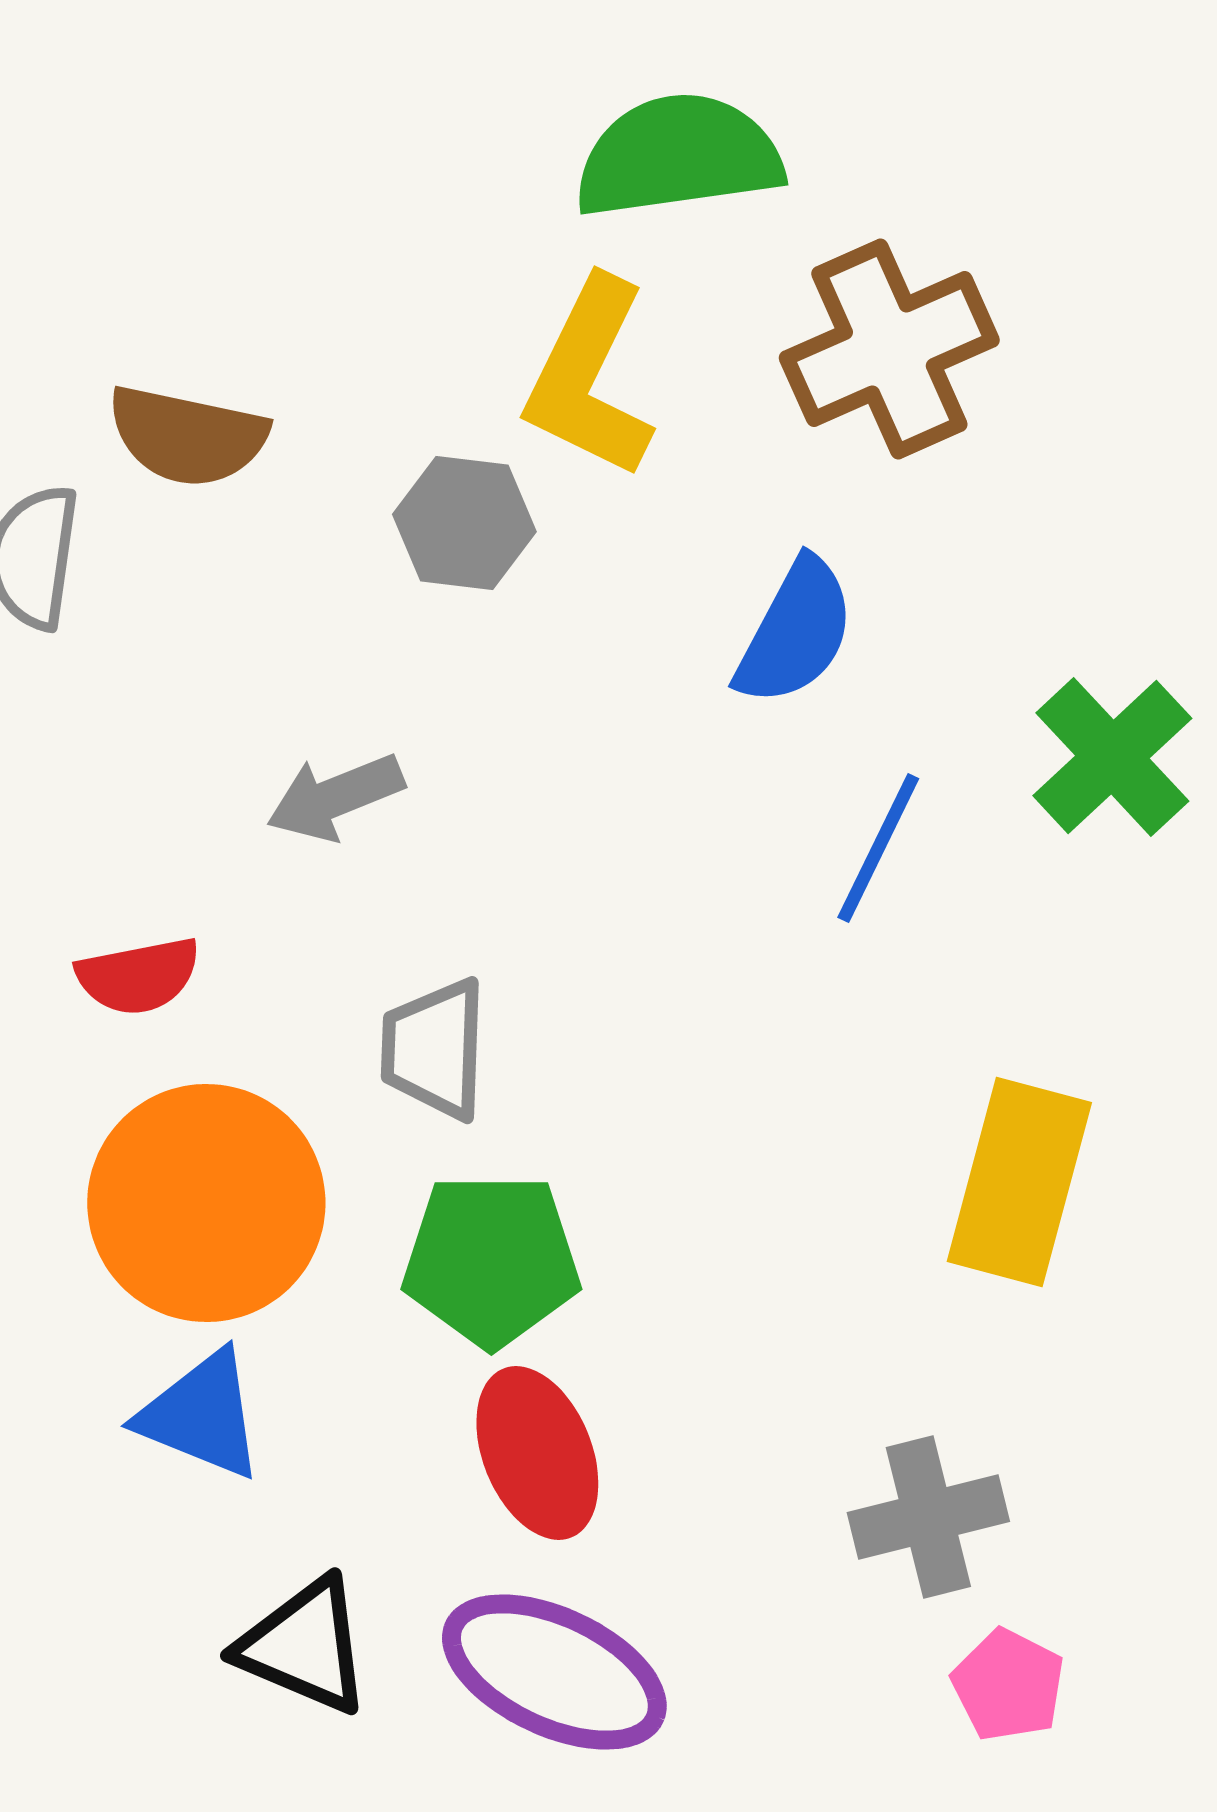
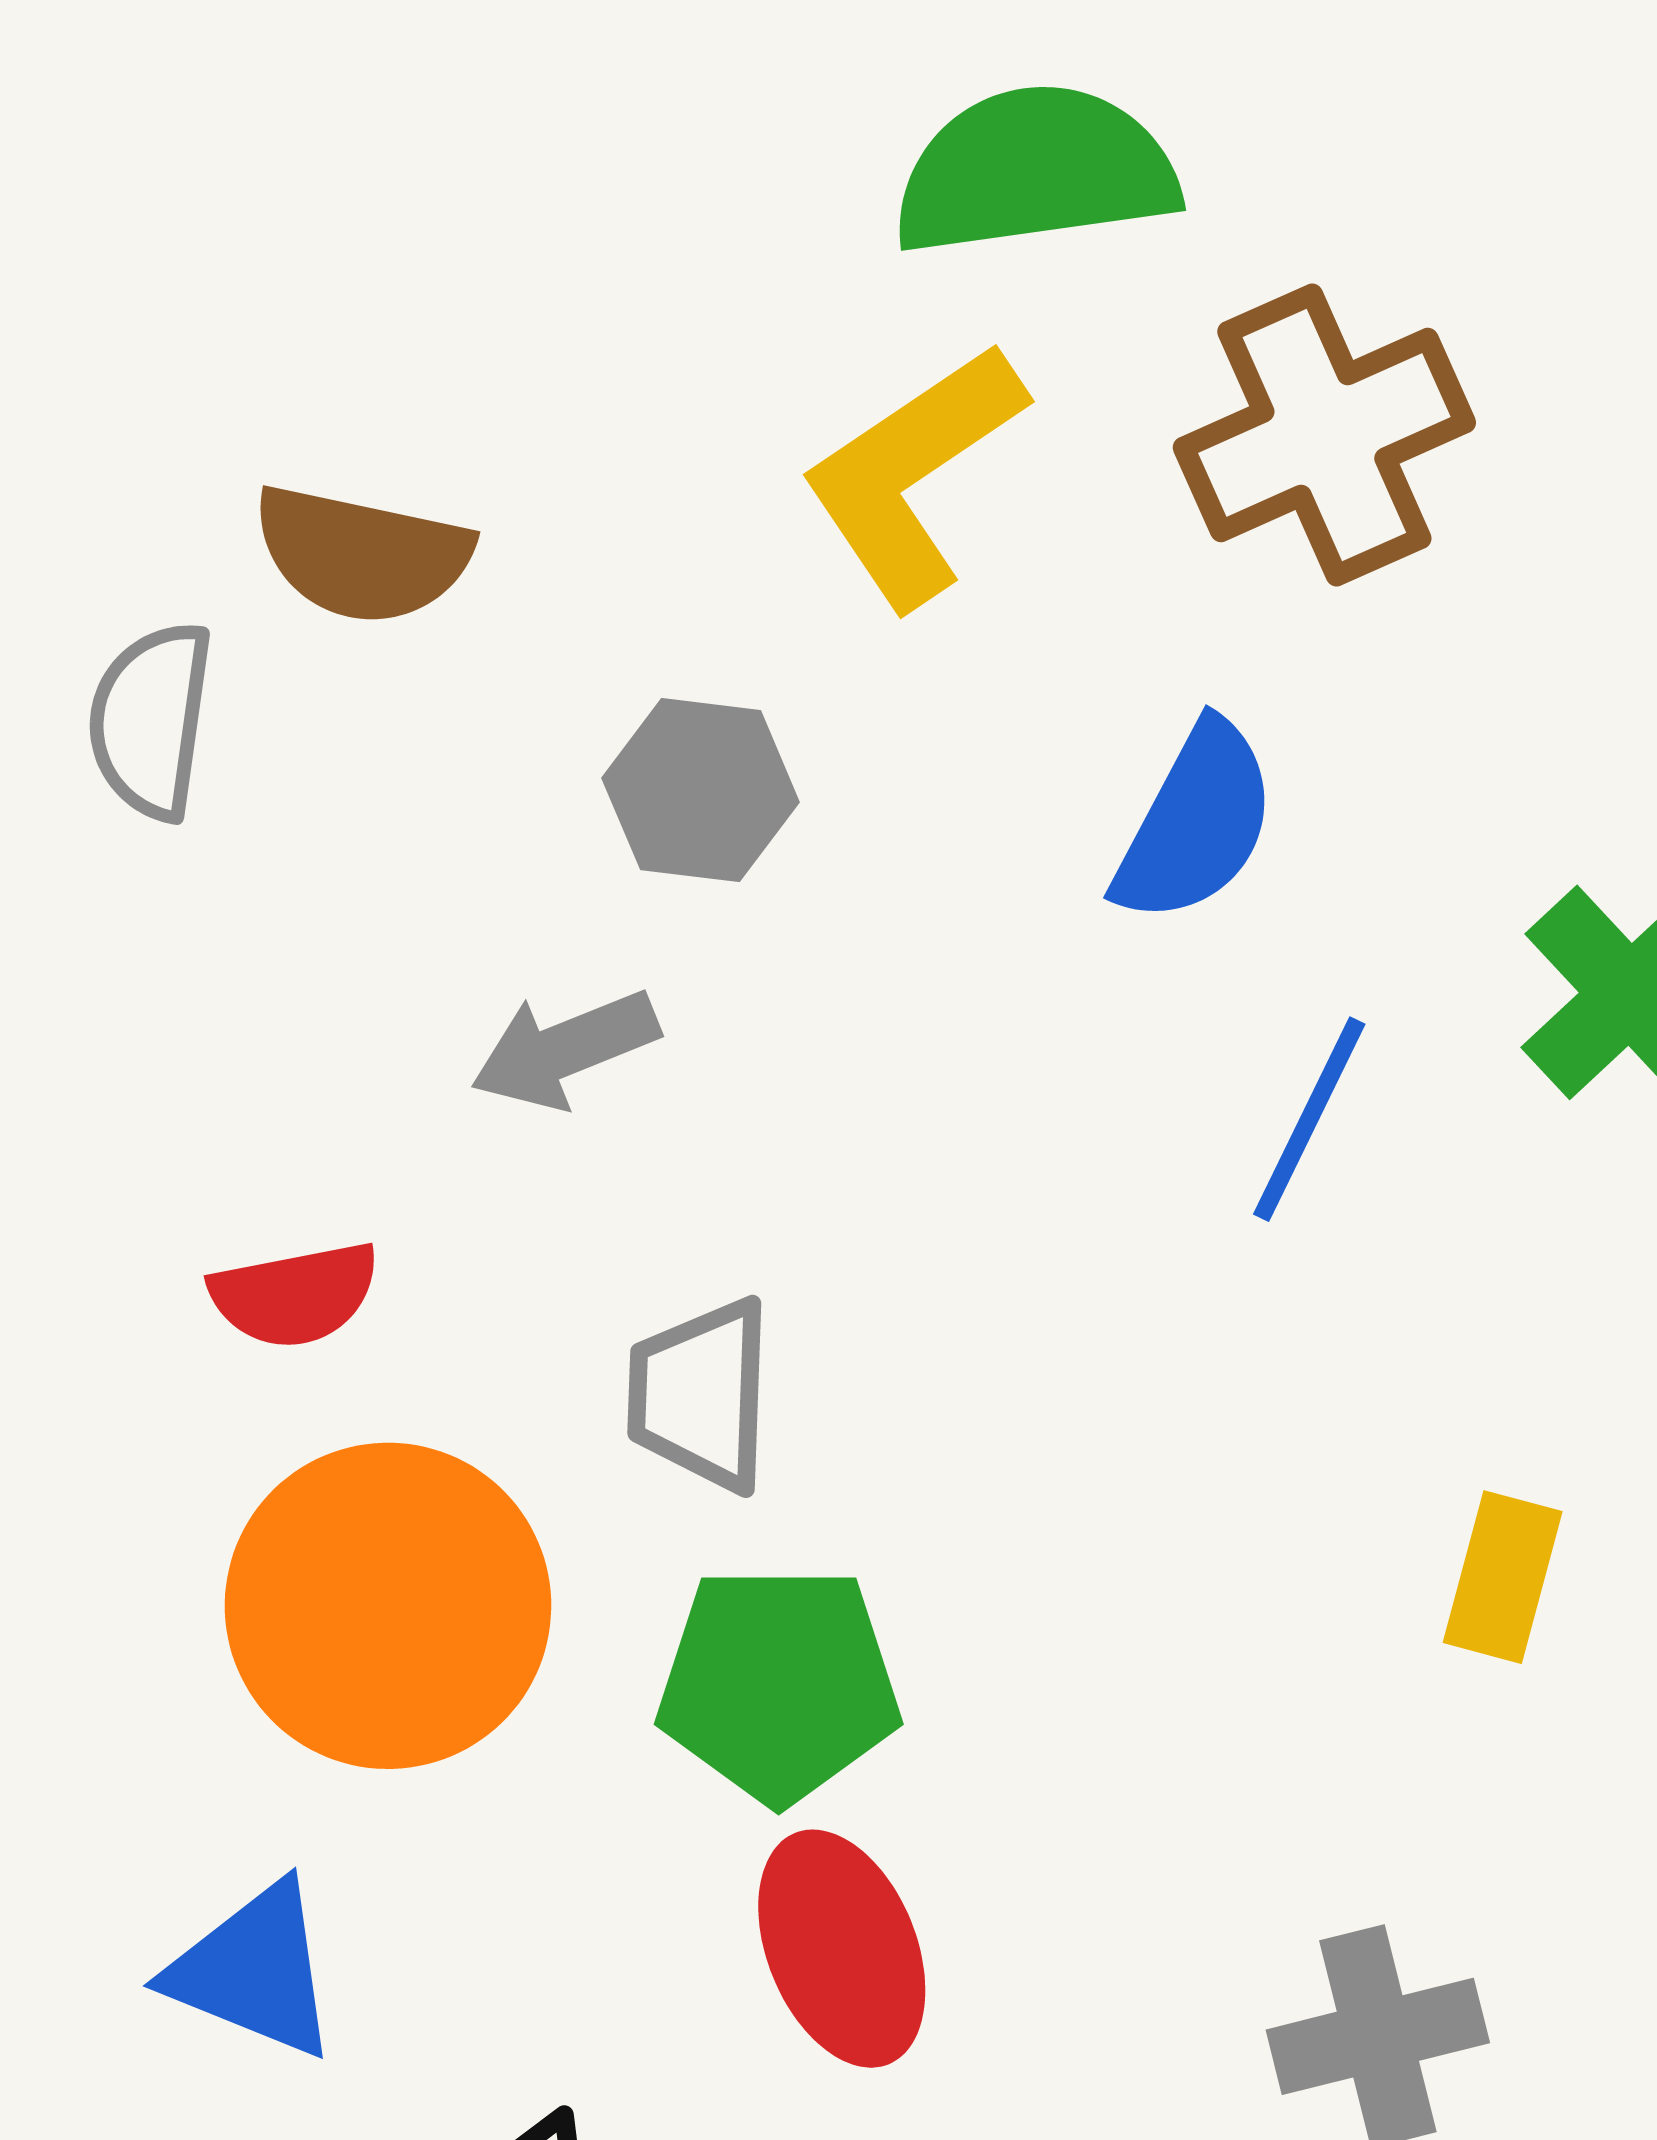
yellow L-shape: (589, 378) -> (913, 475), turned 30
gray hexagon: (464, 523) -> (701, 790), moved
yellow rectangle: (1019, 1182) -> (1503, 1577), size x0.6
blue triangle: (201, 1415) -> (254, 1971), moved

